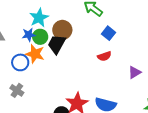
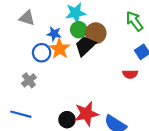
blue star: (29, 35) -> (54, 34), moved
green circle: (40, 37) -> (79, 30), moved

